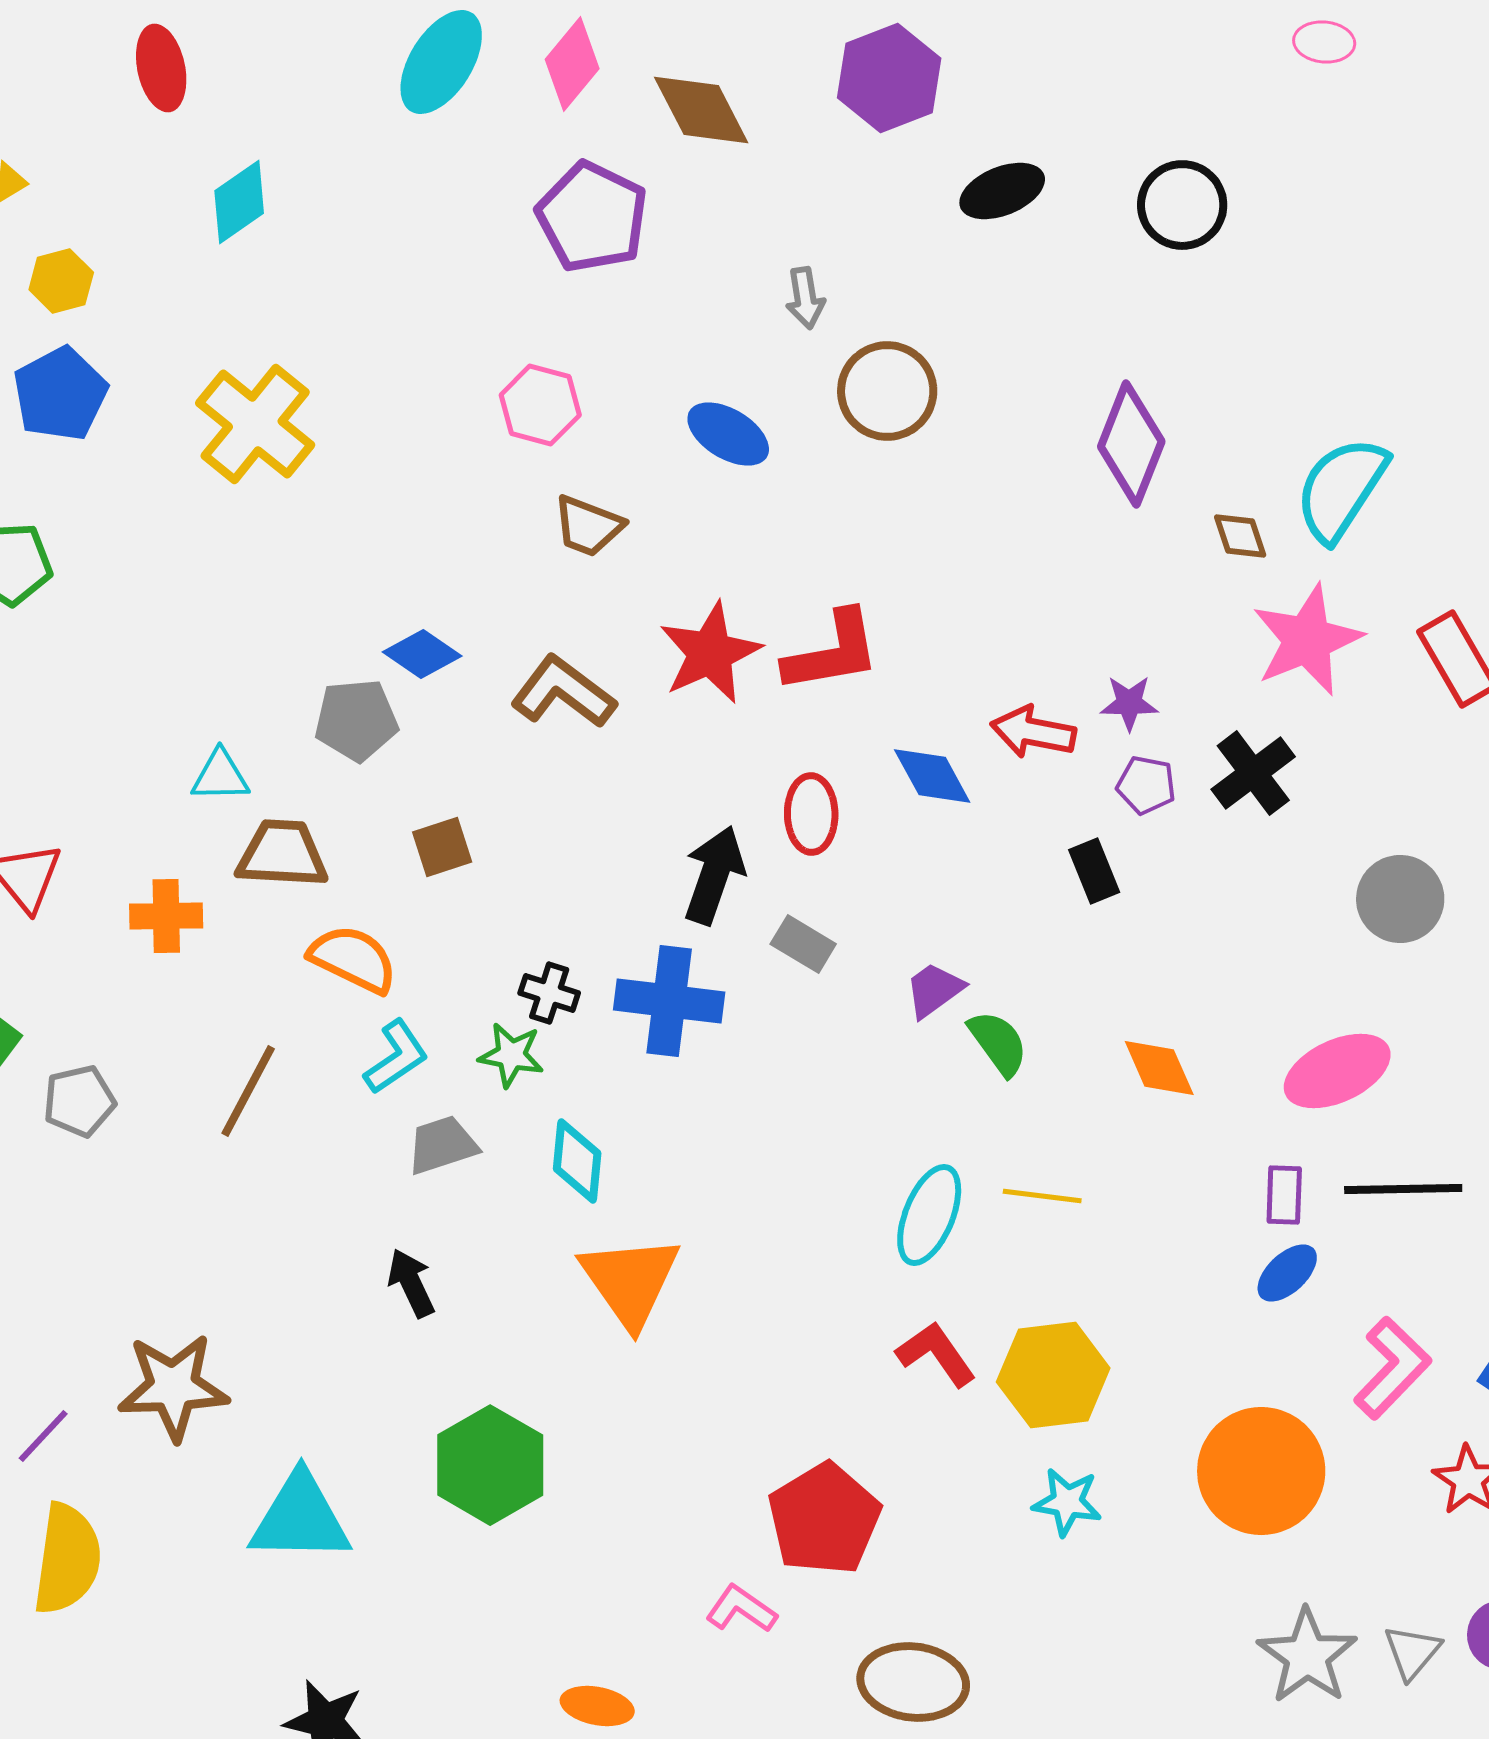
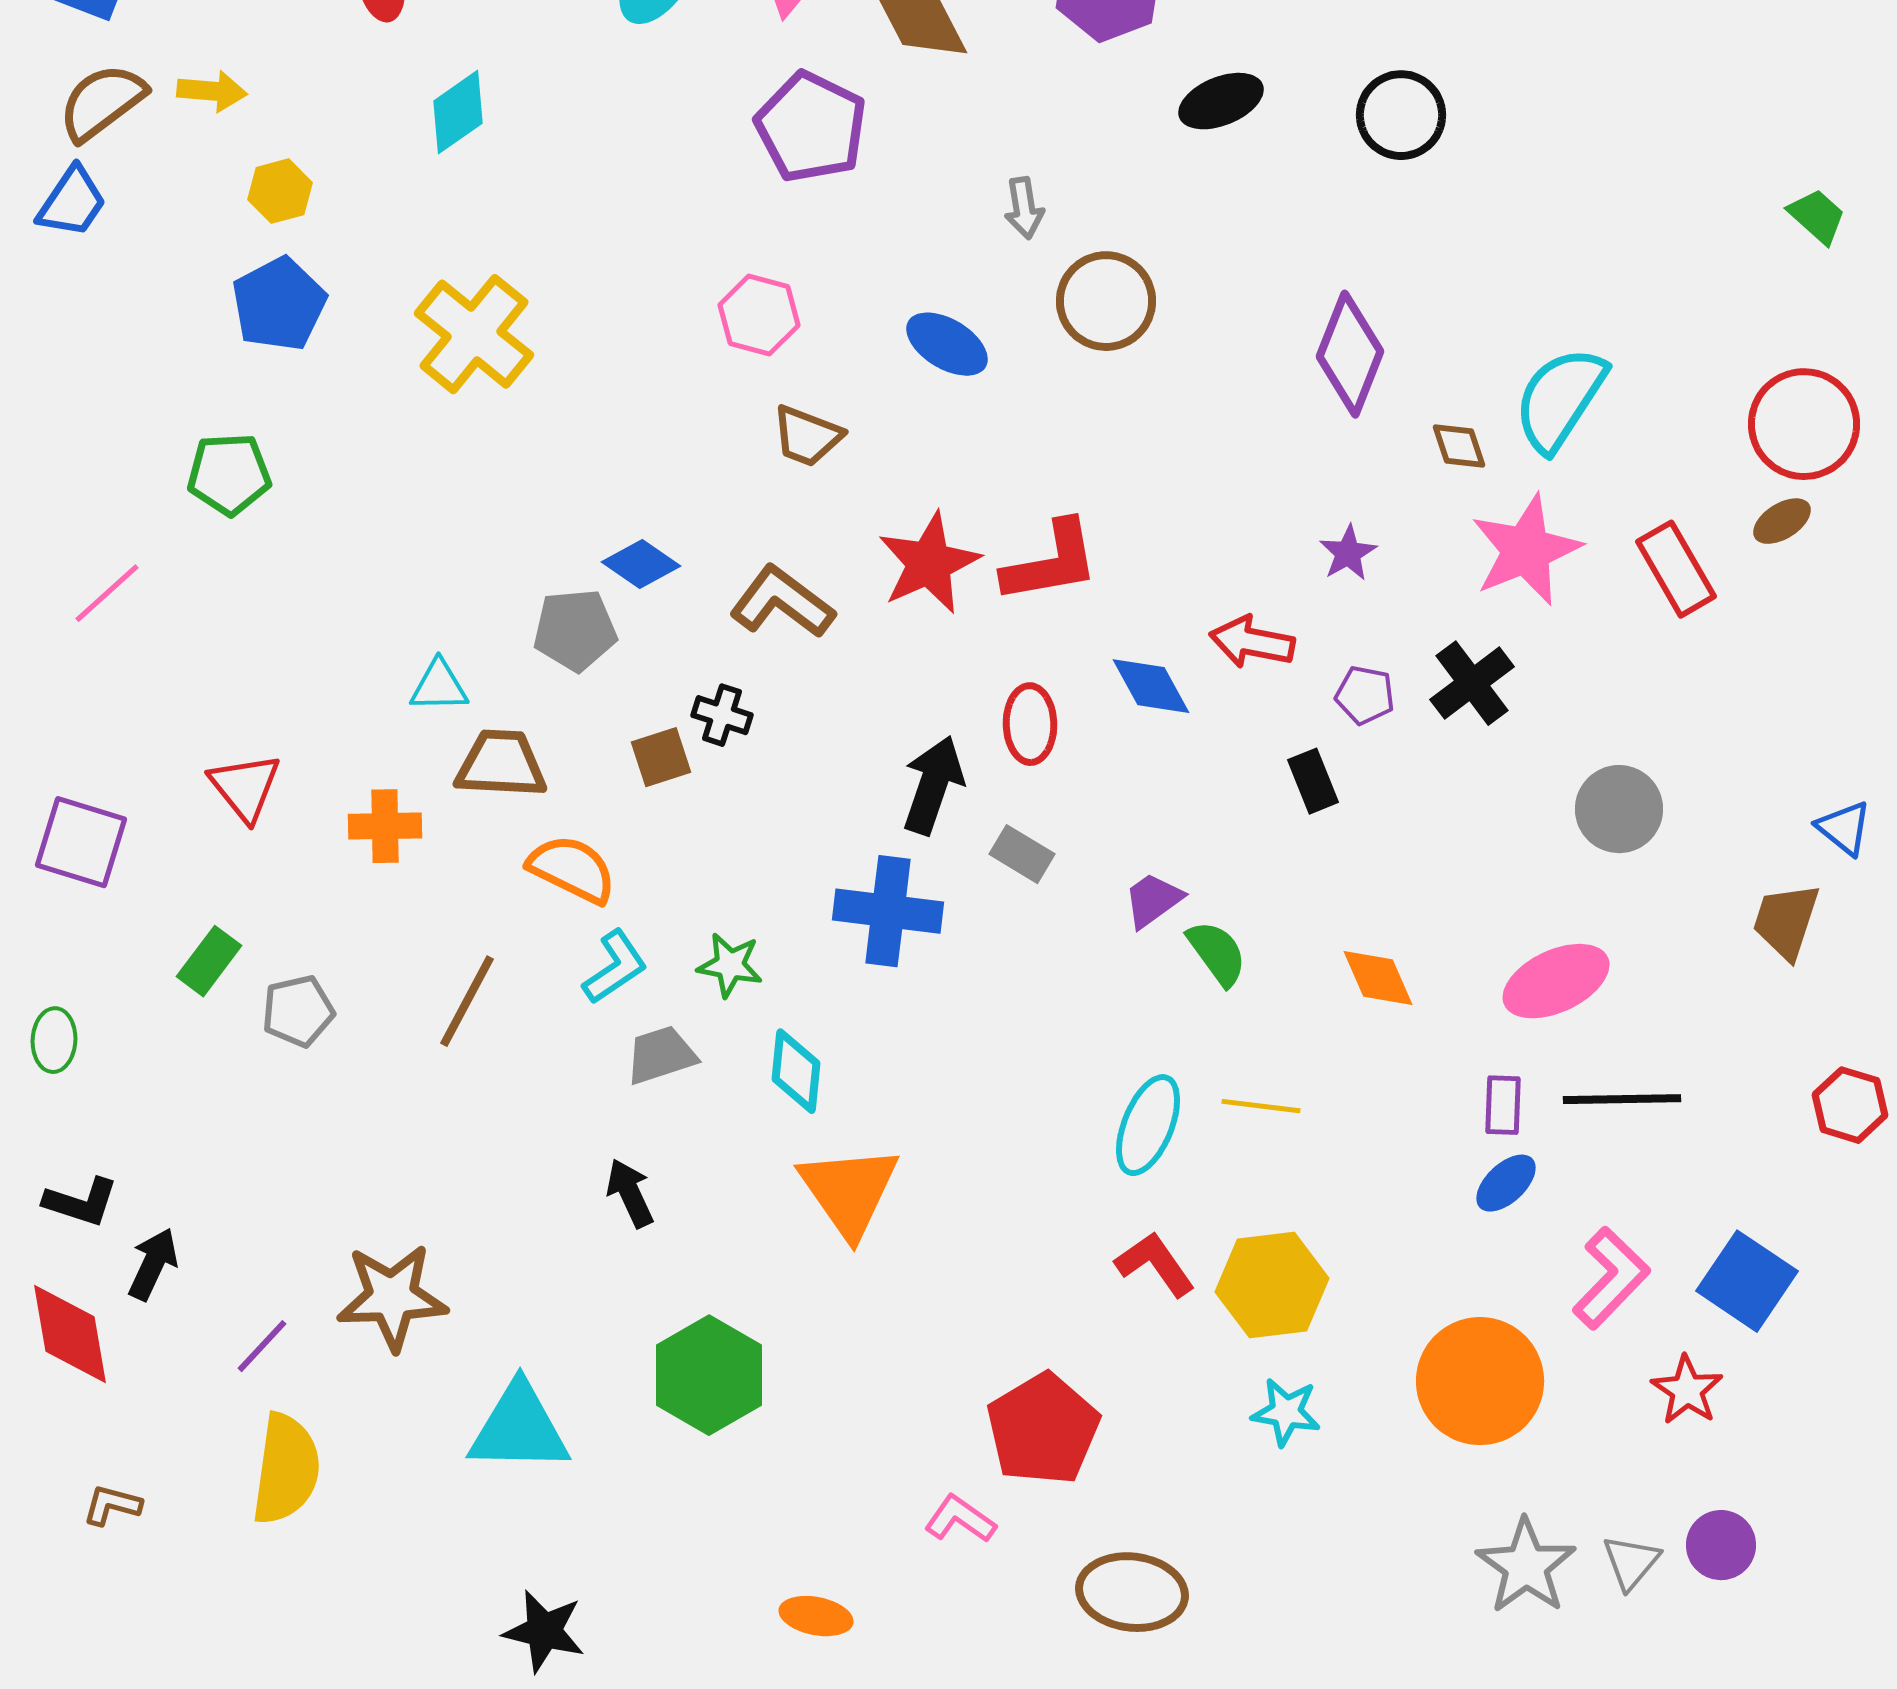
purple star: (1129, 703) -> (1348, 553), moved, turned -30
black cross: (549, 993) -> (722, 715), moved

